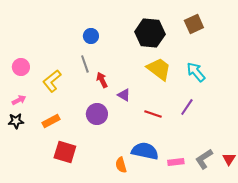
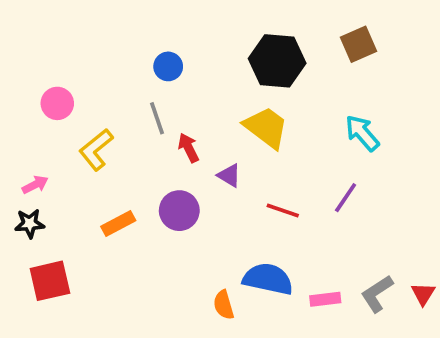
pink circle: (21, 67) -> (57, 103), moved
yellow trapezoid: (159, 69) -> (266, 127), moved
orange rectangle: (51, 121) -> (118, 224), moved
red square: (65, 152) -> (50, 281), moved, turned -30

